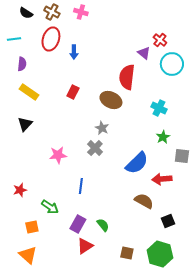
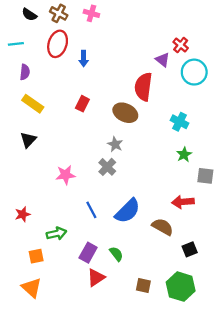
blue semicircle: (137, 163) -> (128, 211), moved
blue line: (81, 186) -> (91, 210), turned -35
green arrow: (50, 207) -> (56, 234), turned -48

